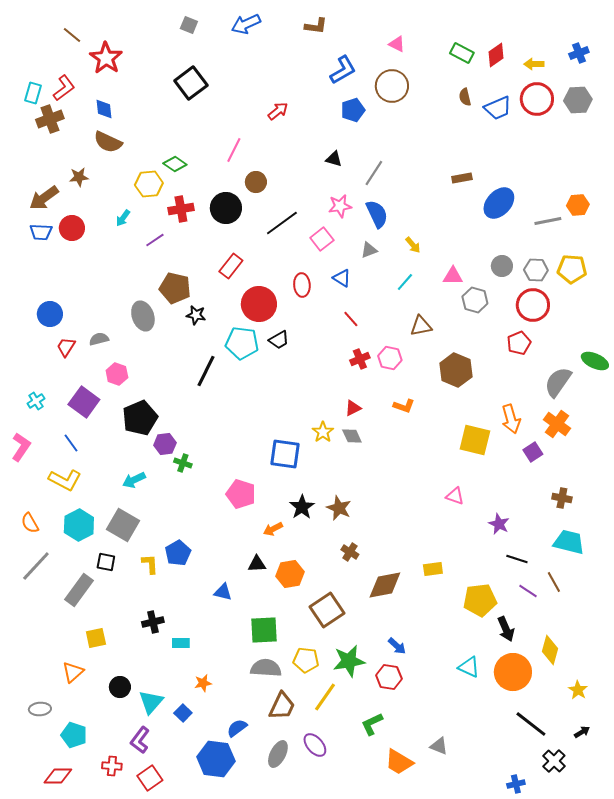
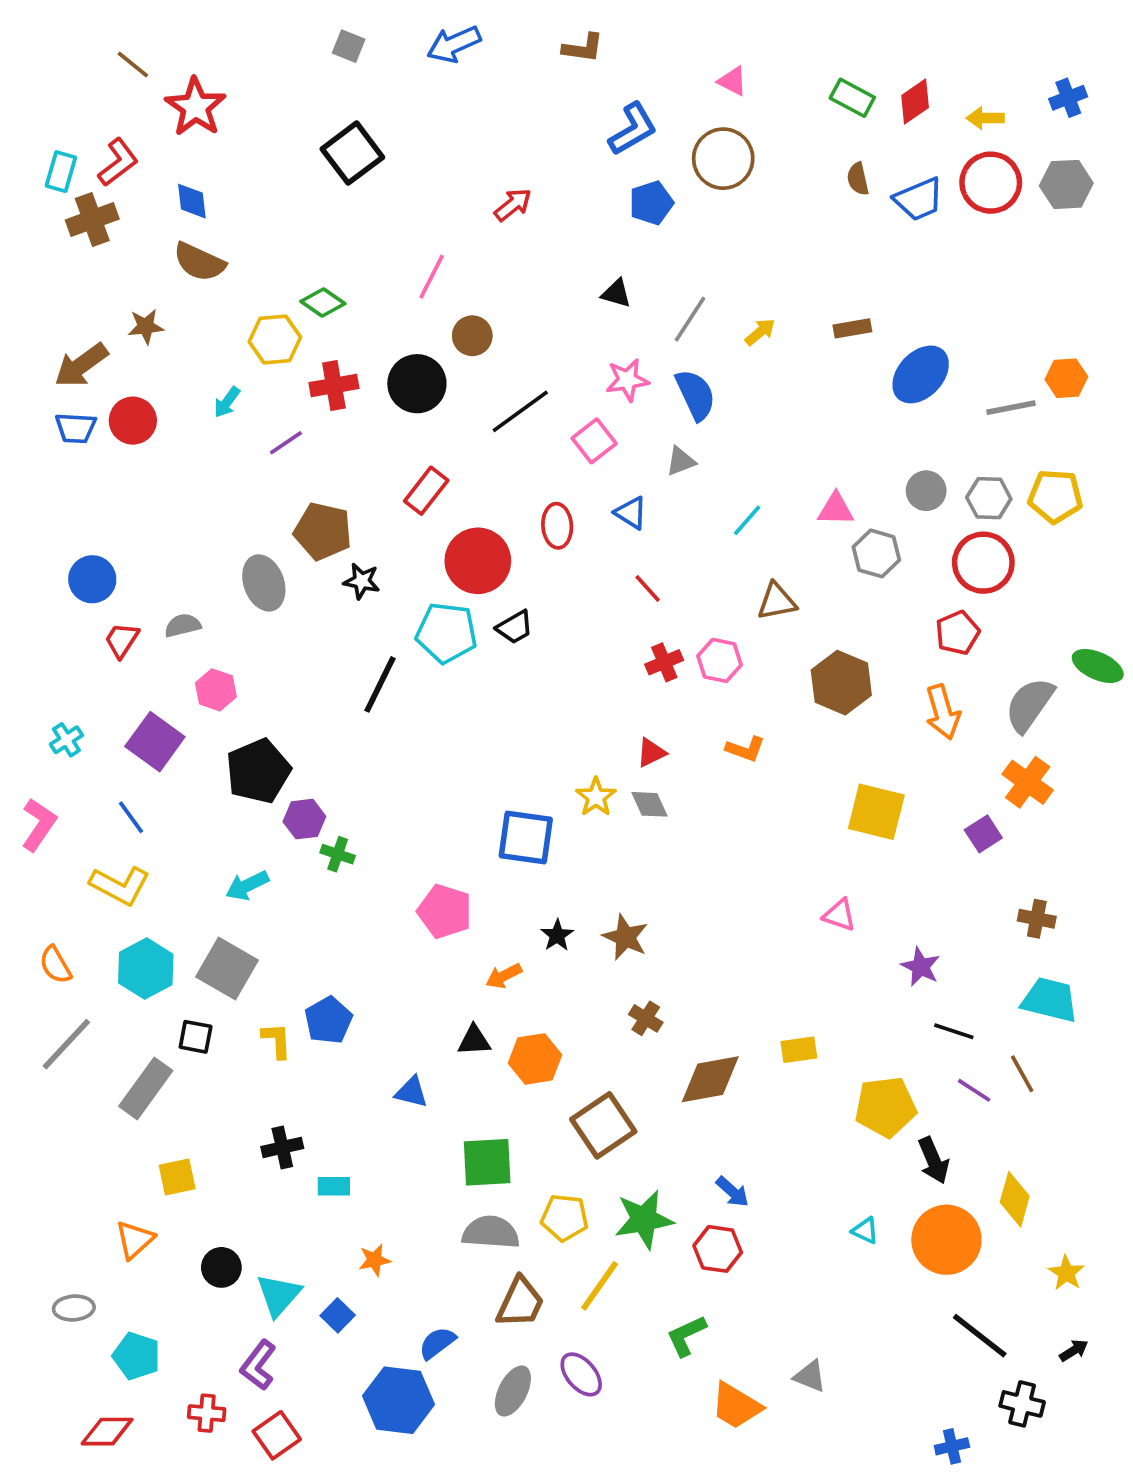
yellow arrow: (413, 245) -> (760, 332), moved, turned -90
orange arrow: (511, 419) -> (943, 712), moved
black star: (302, 507) -> (557, 935), size x0.7
cyan triangle: (469, 667) -> (865, 1231), size x0.7
black cross: (554, 761) -> (1022, 1404), turned -30

